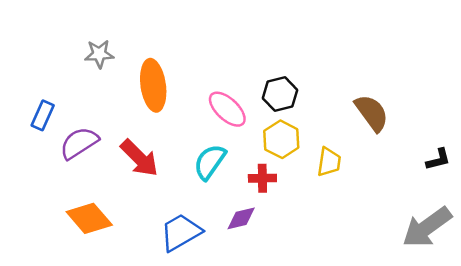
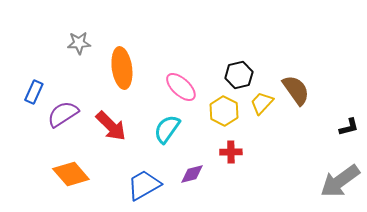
black hexagon: (280, 94) -> (239, 75), moved
yellow trapezoid: (329, 162) -> (262, 103), moved, turned -145
red cross: (262, 178) -> (231, 152), moved

